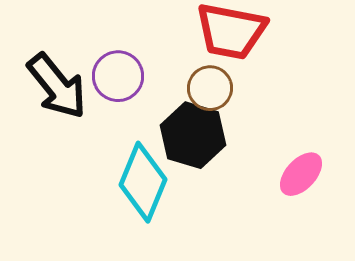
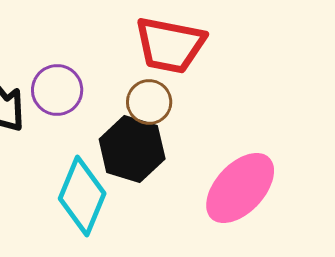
pink ellipse: (301, 174) -> (240, 188), size x1.6

